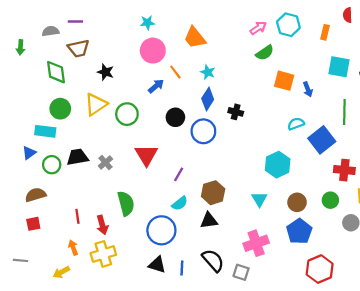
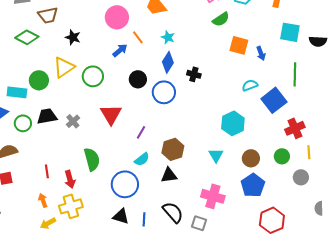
green diamond: (56, 72) -> (27, 37), turned -55
green circle: (60, 109) -> (39, 80), moved
red cross: (344, 170) -> (295, 128), turned -30
pink cross: (256, 243) -> (213, 196), turned 35
yellow arrow: (61, 272) -> (48, 223), moved

